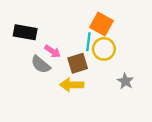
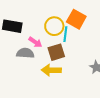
yellow circle: (104, 49) -> (54, 26), moved
gray semicircle: (41, 64) -> (25, 53), turned 144

